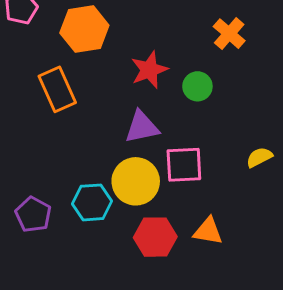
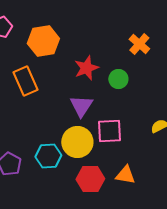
purple triangle: (142, 127) -> (81, 106), turned -45

